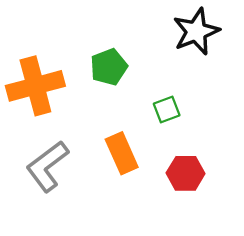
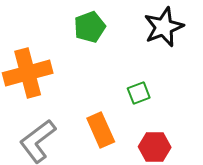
green pentagon: (109, 67) -> (90, 27), moved

